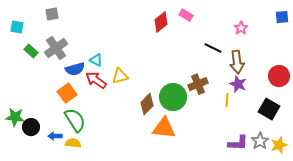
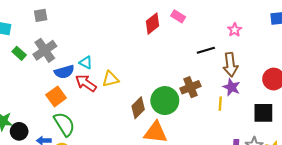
black line: (213, 48) -> (206, 50), turned -42
black square: (269, 109) -> (263, 113), turned -30

